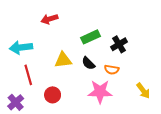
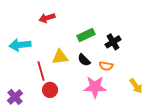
red line: (28, 75) -> (41, 71), moved

